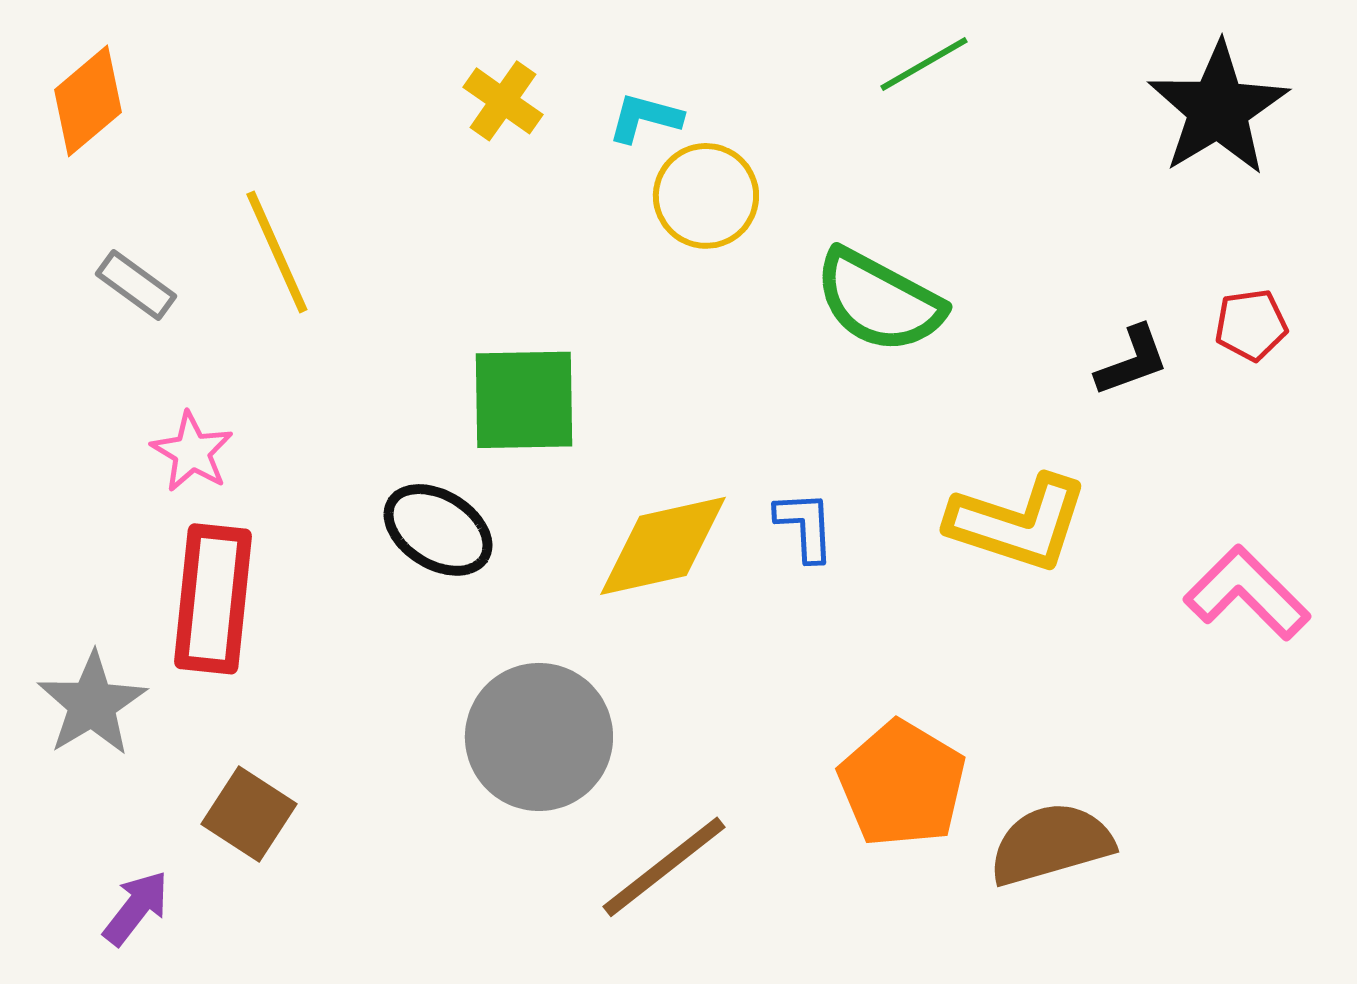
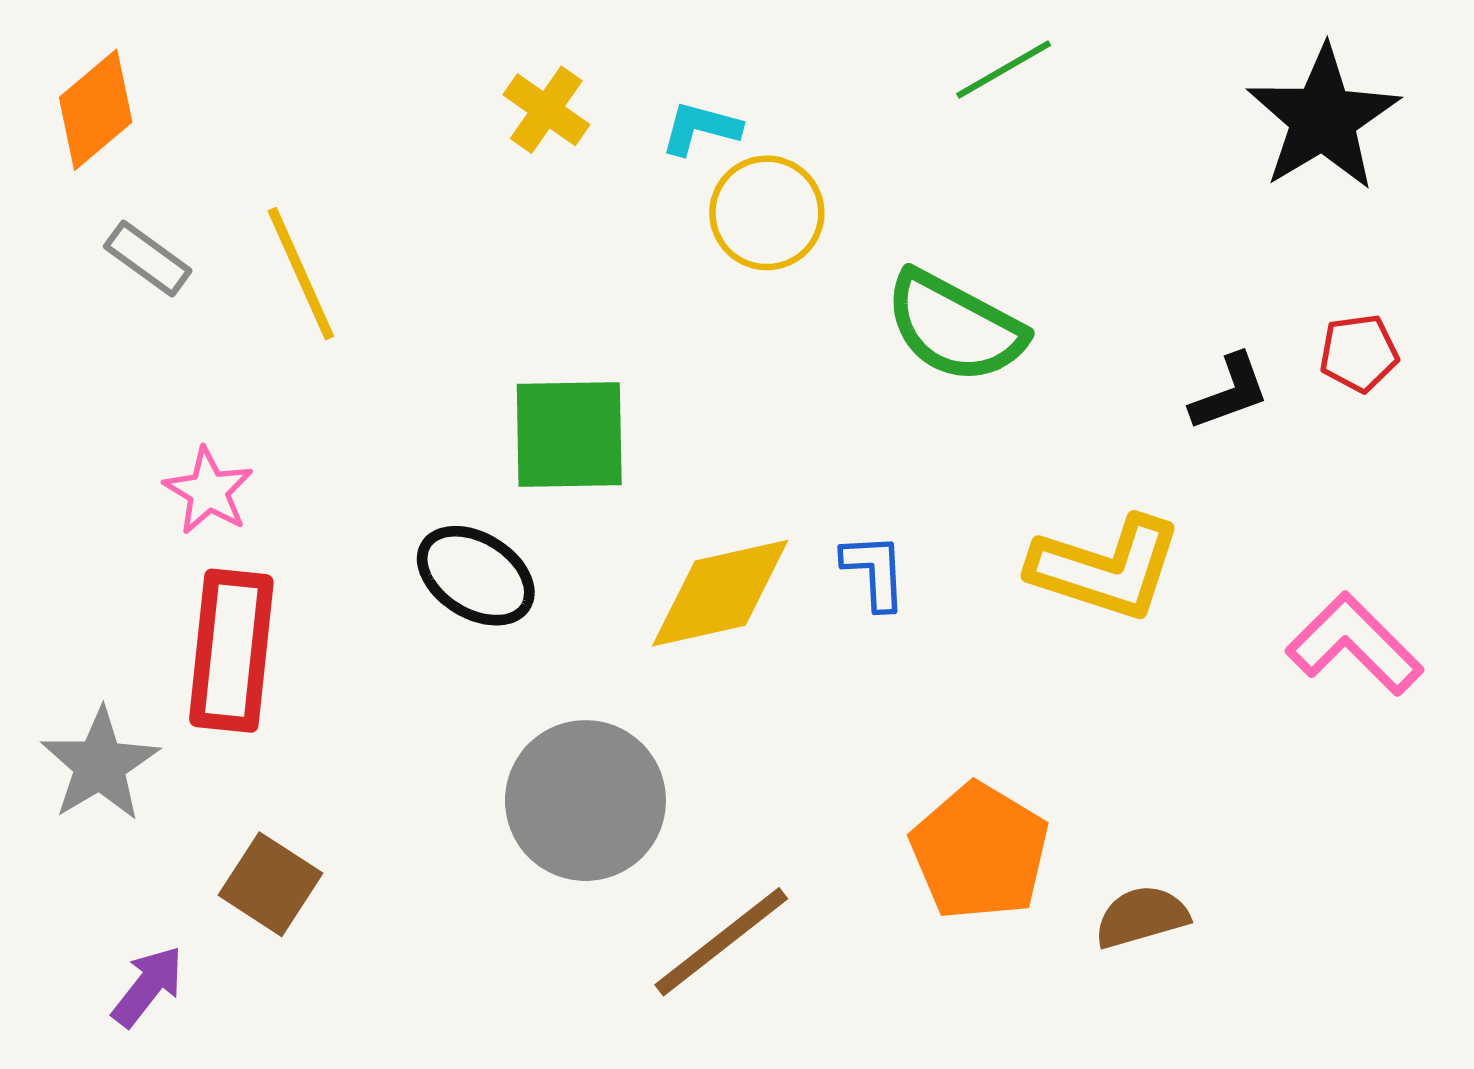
gray rectangle: (136, 285) -> (148, 259), moved
brown semicircle: (1051, 844) -> (1142, 917), size x0.7

